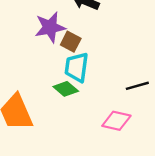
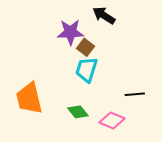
green diamond: (66, 89) -> (78, 112), moved

